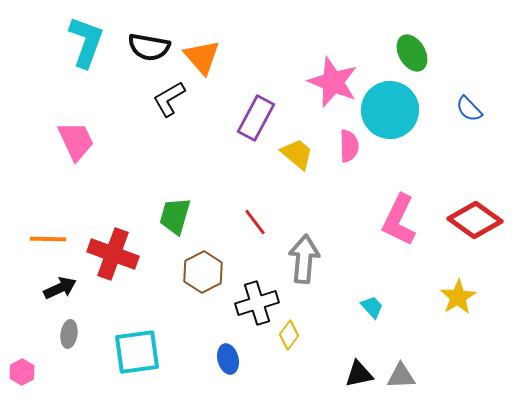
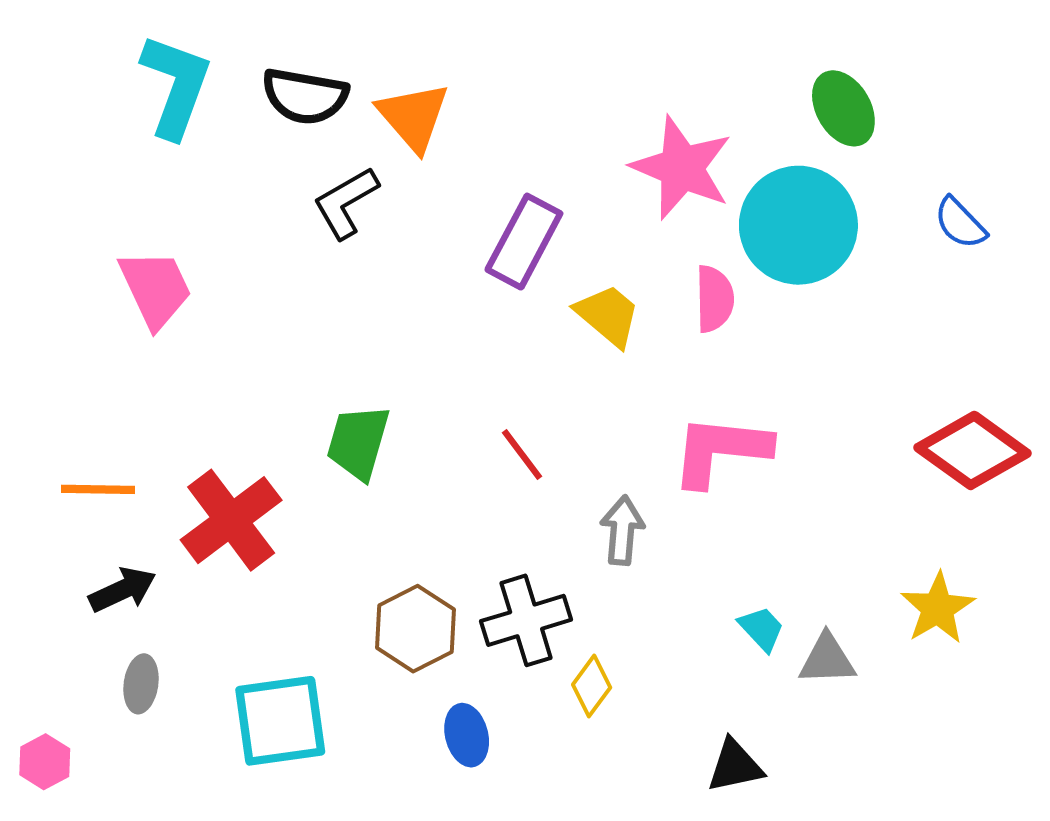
pink L-shape: (399, 220) -> (721, 450), moved, turned 70
red cross: (113, 254) -> (231, 520), turned 33
gray arrow: (304, 259) -> (622, 530), size x0.7
brown hexagon: (203, 272) -> (415, 629), moved
gray triangle: (401, 376) -> (827, 659), moved

